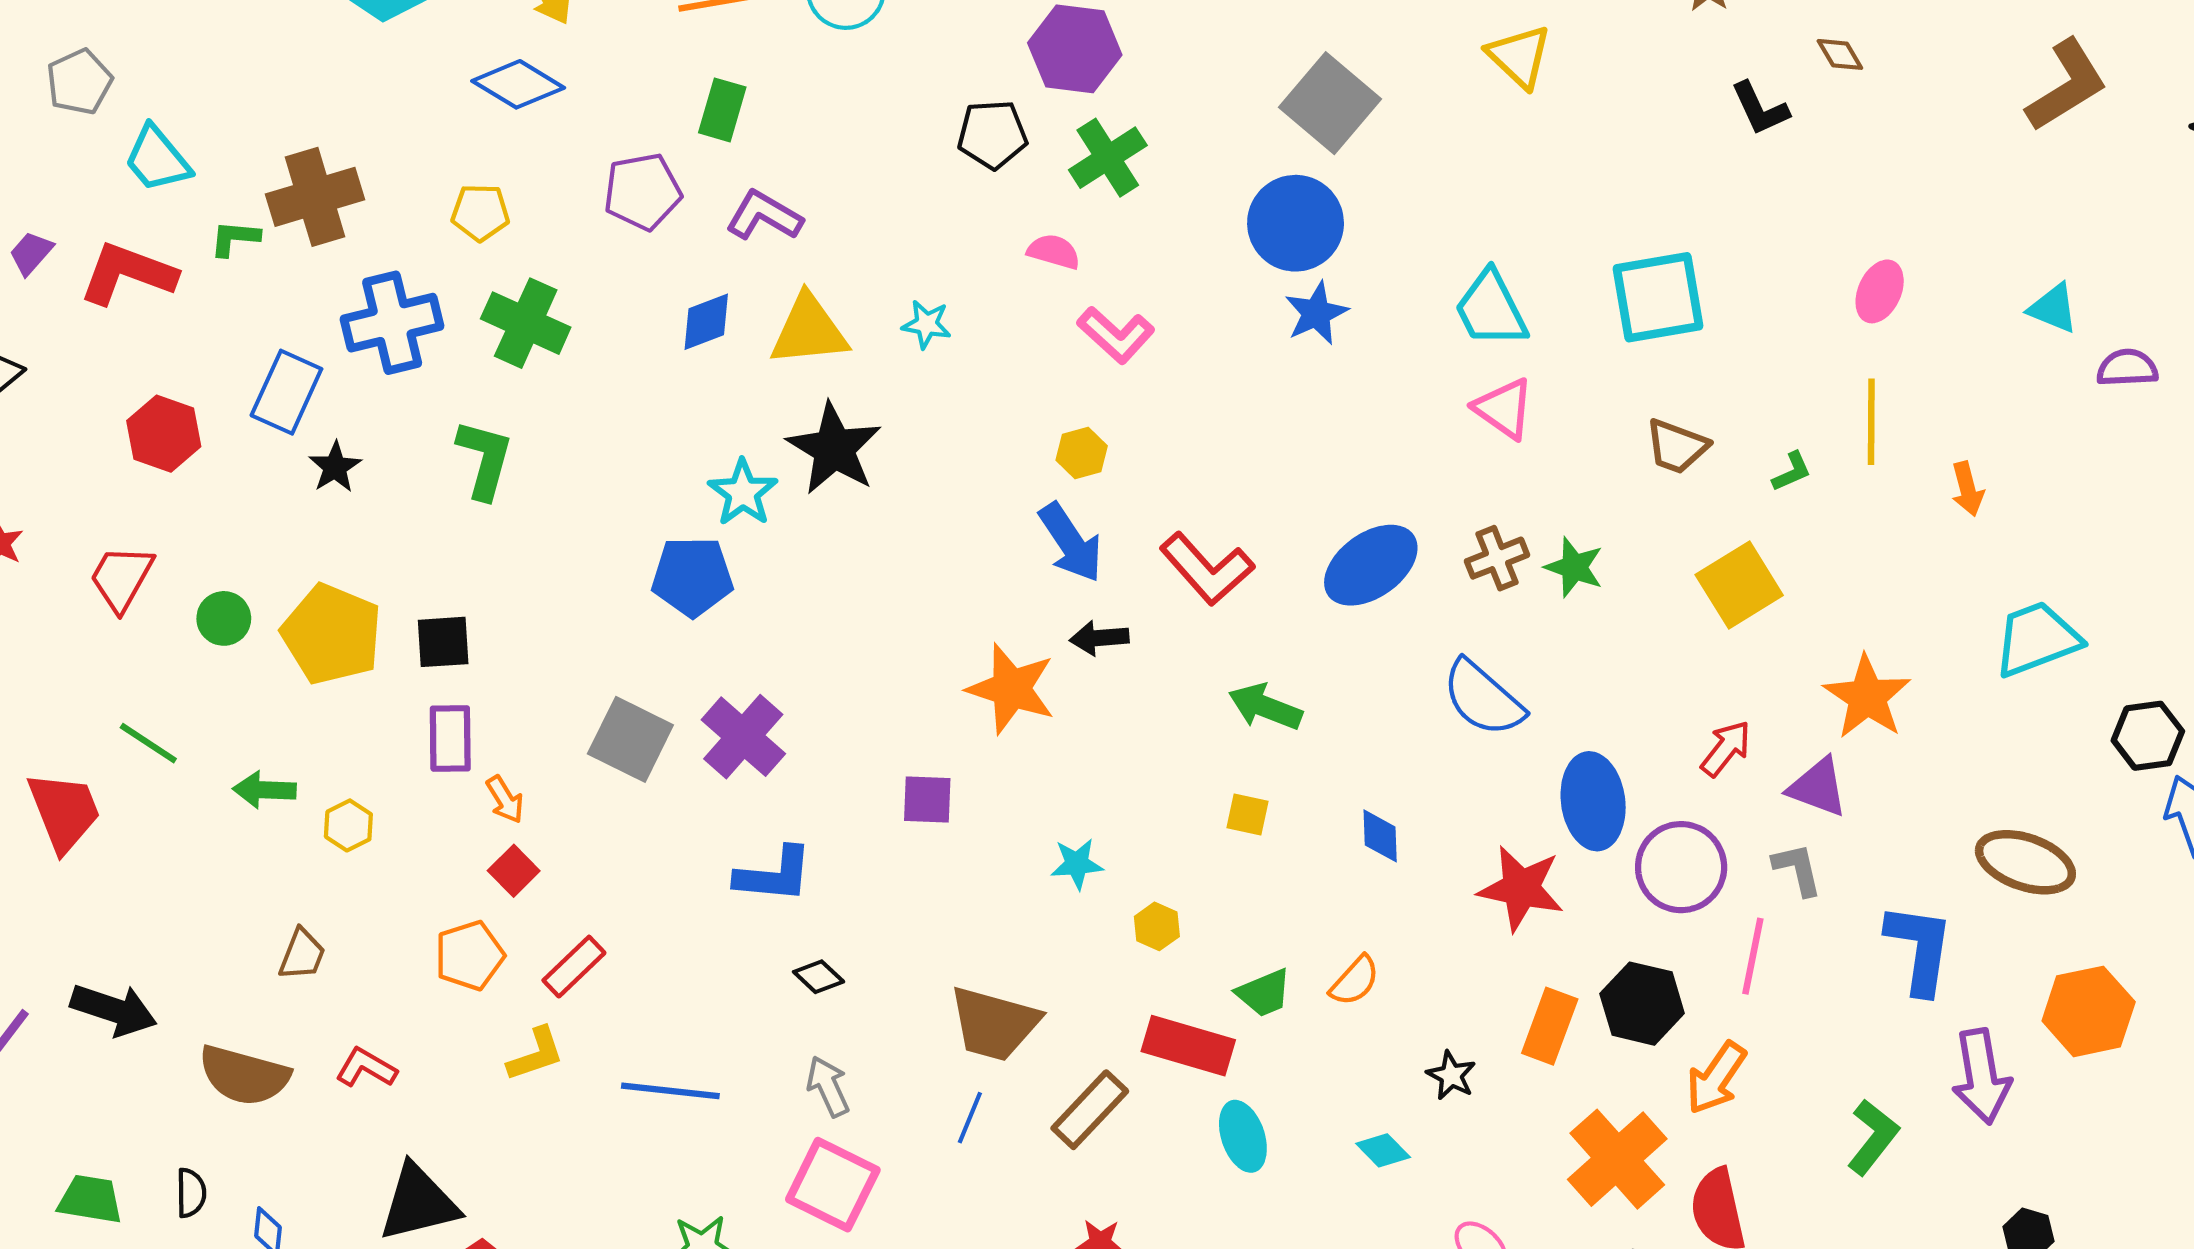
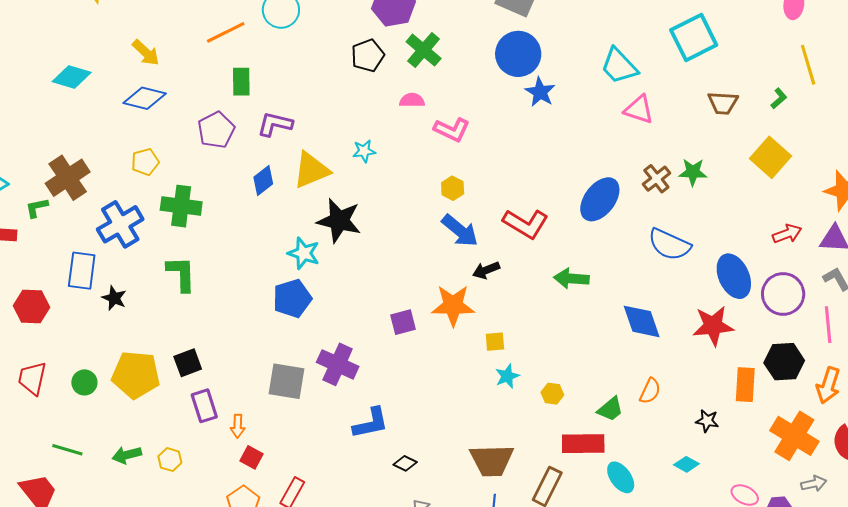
red arrow: (1726, 748) -> (787, 234), turned 48
orange arrow: (505, 800) -> (238, 426), turned 50
purple square: (927, 800) -> (403, 322), moved
yellow square: (1247, 814) -> (495, 342), moved
blue diamond: (1380, 836) -> (642, 321), size x1.6

